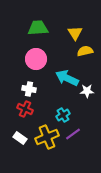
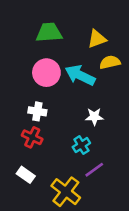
yellow triangle: (75, 33) -> (97, 39), turned 42
cyan arrow: (67, 78) -> (80, 75), moved
white star: (87, 91) -> (94, 117), moved
yellow cross: (47, 137) -> (66, 192), moved, turned -30

